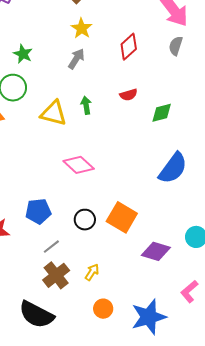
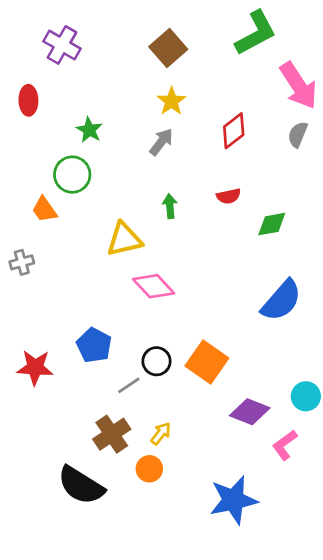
yellow triangle: (53, 113) -> (124, 239), moved, turned -32
blue pentagon: (38, 211) -> (94, 345), turned 30
gray line: (51, 247) -> (129, 385), moved
pink L-shape: (189, 291) -> (285, 445), moved
orange circle: (103, 309) -> (149, 469), moved

